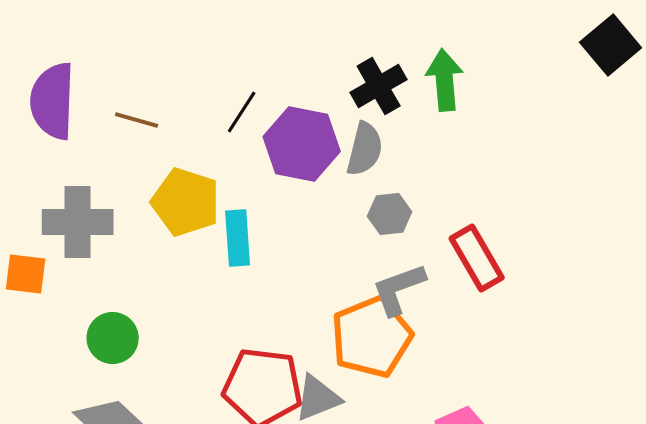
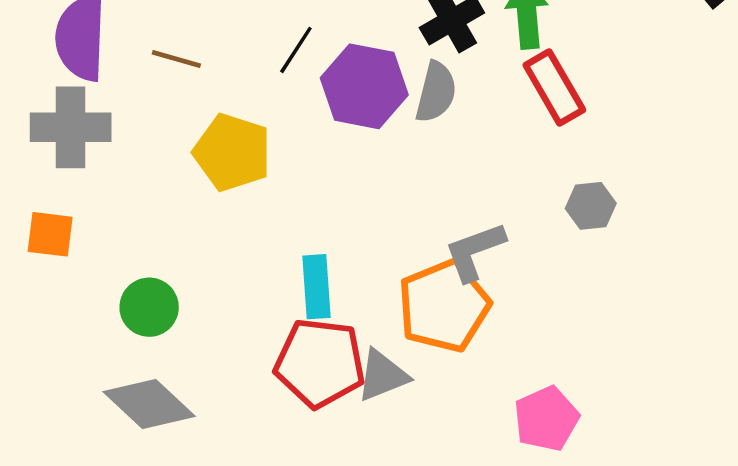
gray hexagon: (390, 214) -> (591, 206), moved
gray cross: (78, 222) -> (71, 127), moved
cyan rectangle: (238, 238) -> (316, 287), moved
red rectangle: (477, 258) -> (554, 87), moved

